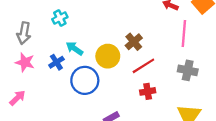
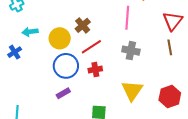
cyan arrow: (75, 48) -> (30, 32), turned -42
blue cross: (56, 62) -> (15, 52), moved
blue circle: (85, 80) -> (66, 66), moved

